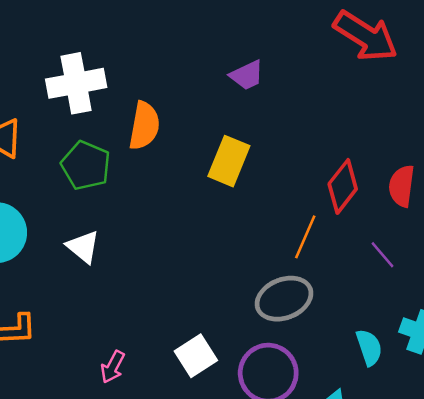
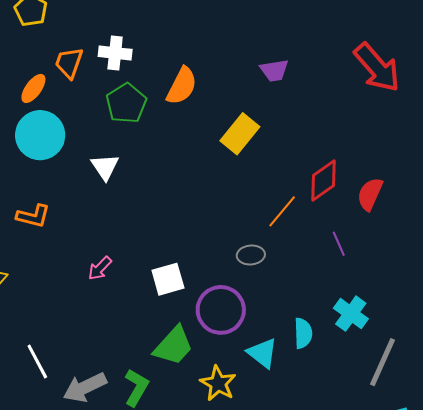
white cross: (76, 83) -> (115, 53), moved, size x0.7
gray ellipse: (284, 299) -> (251, 255), size x0.6
cyan semicircle: (369, 347) -> (303, 333), moved

